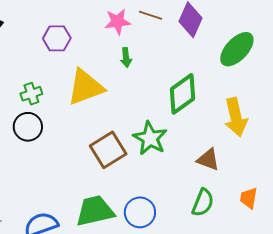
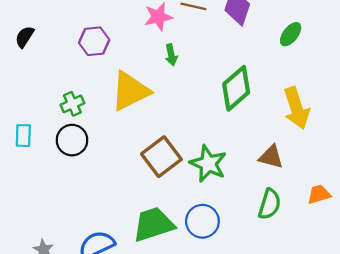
green ellipse: (237, 49) -> (291, 34), size x0.6
green star: (150, 138) -> (208, 164), moved
orange trapezoid: (249, 198) -> (319, 194), turned 70

